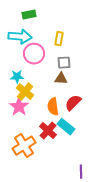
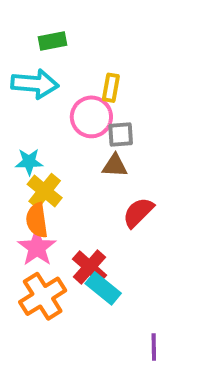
pink circle: (34, 54) -> (91, 117), moved
pink star: (19, 107) -> (37, 248), moved
orange semicircle: (53, 107) -> (37, 220), moved
cyan rectangle: (66, 127) -> (103, 288), moved

